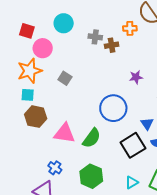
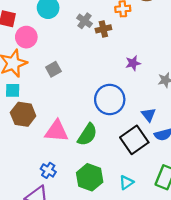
gray cross: (95, 37) -> (84, 21), turned 32
gray square: (65, 78) -> (53, 69), turned 32
cyan triangle: (132, 182) -> (126, 183), moved

